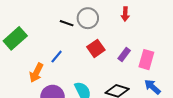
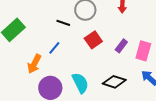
black line: (67, 23) -> (63, 23), moved

